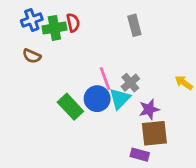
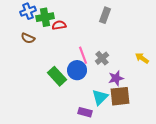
red semicircle: (73, 23) -> (59, 25), moved, turned -88
gray rectangle: (134, 25) -> (105, 15), turned 35
cyan triangle: (120, 99) -> (100, 97), moved
purple rectangle: (140, 155) -> (85, 112), moved

